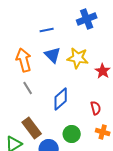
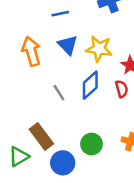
gray line: (28, 88) -> (59, 93), moved
blue diamond: (61, 99) -> (90, 85), moved
red semicircle: (96, 108) -> (122, 89), moved

